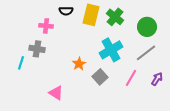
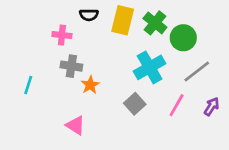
green circle: (147, 27) -> (183, 38), moved
gray cross: (37, 49) -> (71, 66), moved
orange star: (79, 64) -> (90, 85), moved

